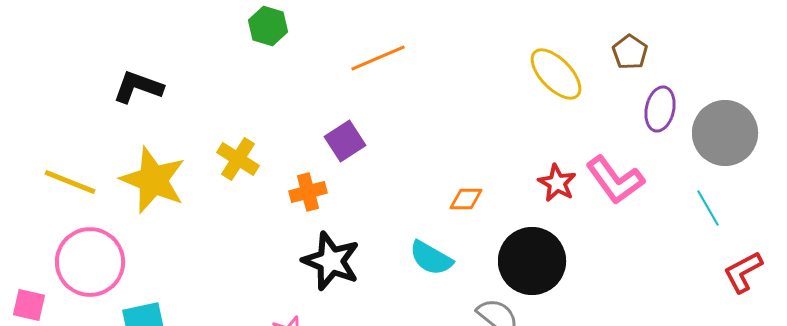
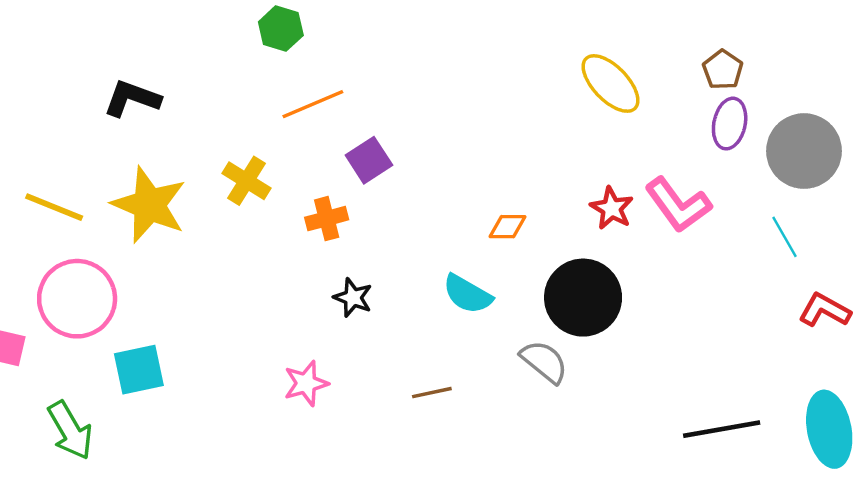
brown pentagon: (630, 52) -> (723, 70), moved
orange line: (378, 58) -> (313, 104), moved
black star: (331, 261) -> (353, 298), size x0.6
red L-shape: (743, 272) -> (825, 310), turned 57

